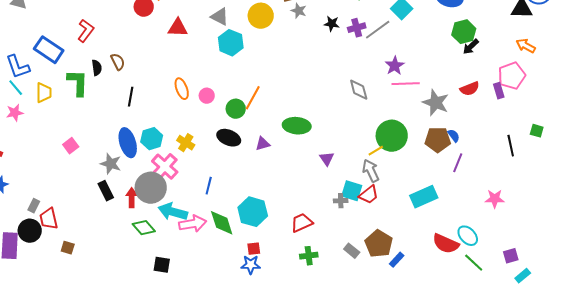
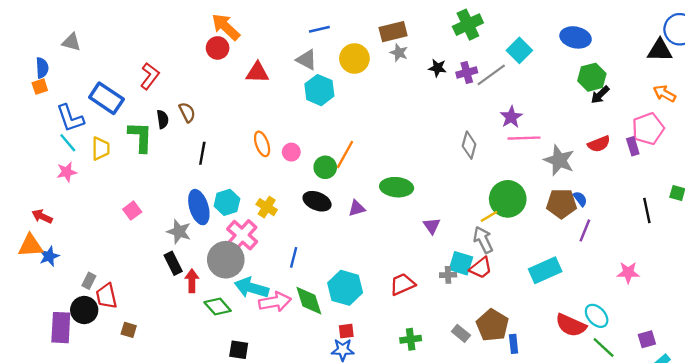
gray diamond: (359, 90) -> (469, 145), turned 30
red arrow: (132, 198) -> (192, 281), moved
red trapezoid: (302, 223) -> (402, 284), moved
blue rectangle: (397, 260) -> (514, 344), turned -49

